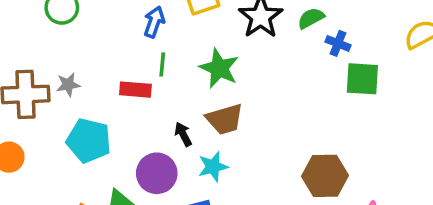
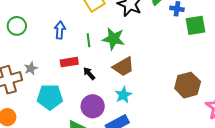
blue arrow: (154, 22) -> (60, 30), moved
green line: (162, 64) -> (88, 40), moved
black arrow: (183, 134) -> (89, 73), moved

